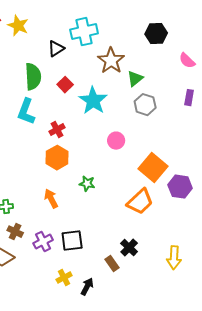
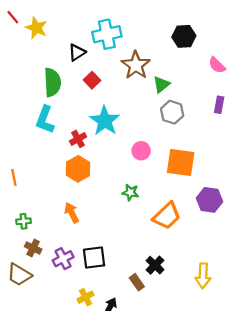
red square: (65, 85) -> (92, 80), moved
cyan star: (93, 101) -> (105, 121), moved
orange square: (153, 168) -> (181, 162), moved, turned -32
green star: (87, 184) -> (130, 192), moved

